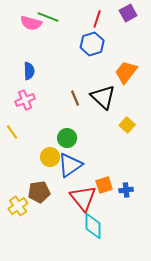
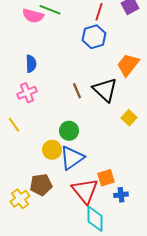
blue cross: (126, 190) -> (121, 195), moved

